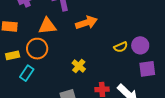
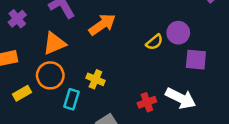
yellow cross: (79, 66) -> (95, 79), moved
purple square: (147, 69) -> (196, 60), turned 30
cyan rectangle: (27, 73) -> (71, 99), moved

